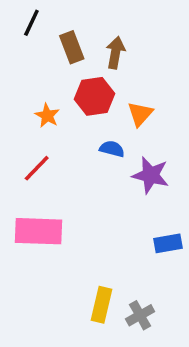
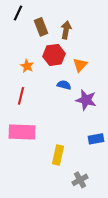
red line: (37, 168) -> (21, 96), turned -30
yellow rectangle: (102, 305) -> (58, 155), moved

